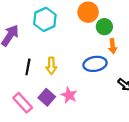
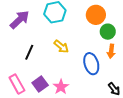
blue ellipse: (95, 64) -> (91, 64), turned 70
yellow arrow: (51, 66) -> (61, 46), moved, turned -63

